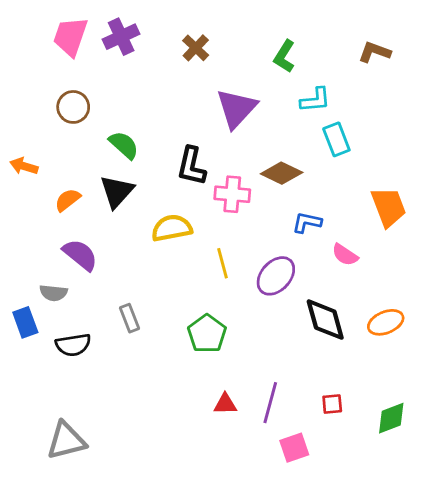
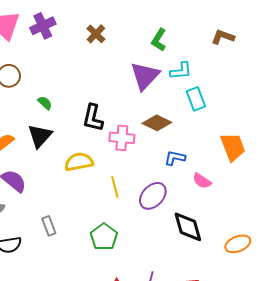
purple triangle: (236, 108) -> (145, 76), moved
green semicircle: (124, 145) -> (45, 103), size x0.7
orange ellipse: (386, 322) -> (238, 244), moved

